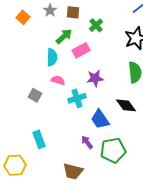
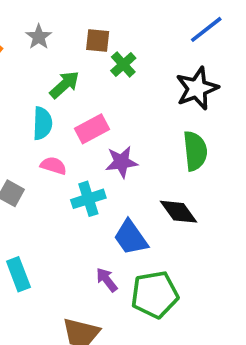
brown square: (73, 12) -> (98, 41), moved
pink rectangle: (81, 50) -> (92, 129), moved

